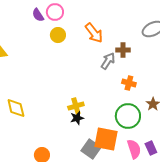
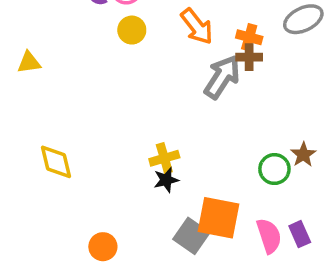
gray arrow: (108, 61) -> (222, 77), size x1.4
orange cross: (129, 83) -> (249, 37), moved
green circle: (128, 116) -> (274, 169), moved, size x0.7

